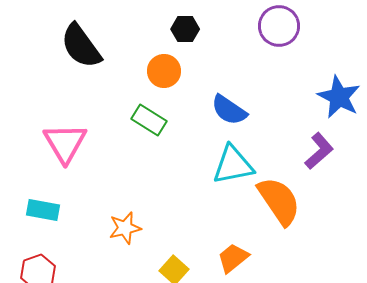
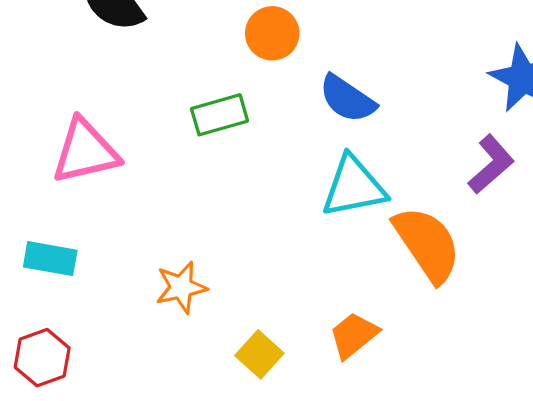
orange circle: (164, 71) -> (272, 33), moved
green rectangle: (149, 120) -> (220, 115), turned -48
pink triangle: (65, 143) -> (85, 152), turned 48

